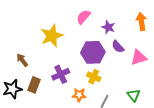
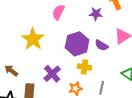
purple star: (108, 27) -> (96, 14), moved
purple semicircle: (118, 47) -> (102, 45), moved

